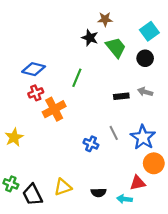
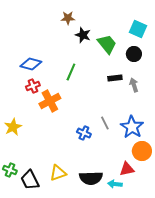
brown star: (105, 19) -> (68, 18), moved
cyan square: (149, 31) -> (138, 29), turned -30
gray arrow: (145, 92) -> (134, 85), turned 56
black rectangle: (121, 96) -> (115, 78), moved
black semicircle: (99, 193) -> (91, 178), size x1.6

